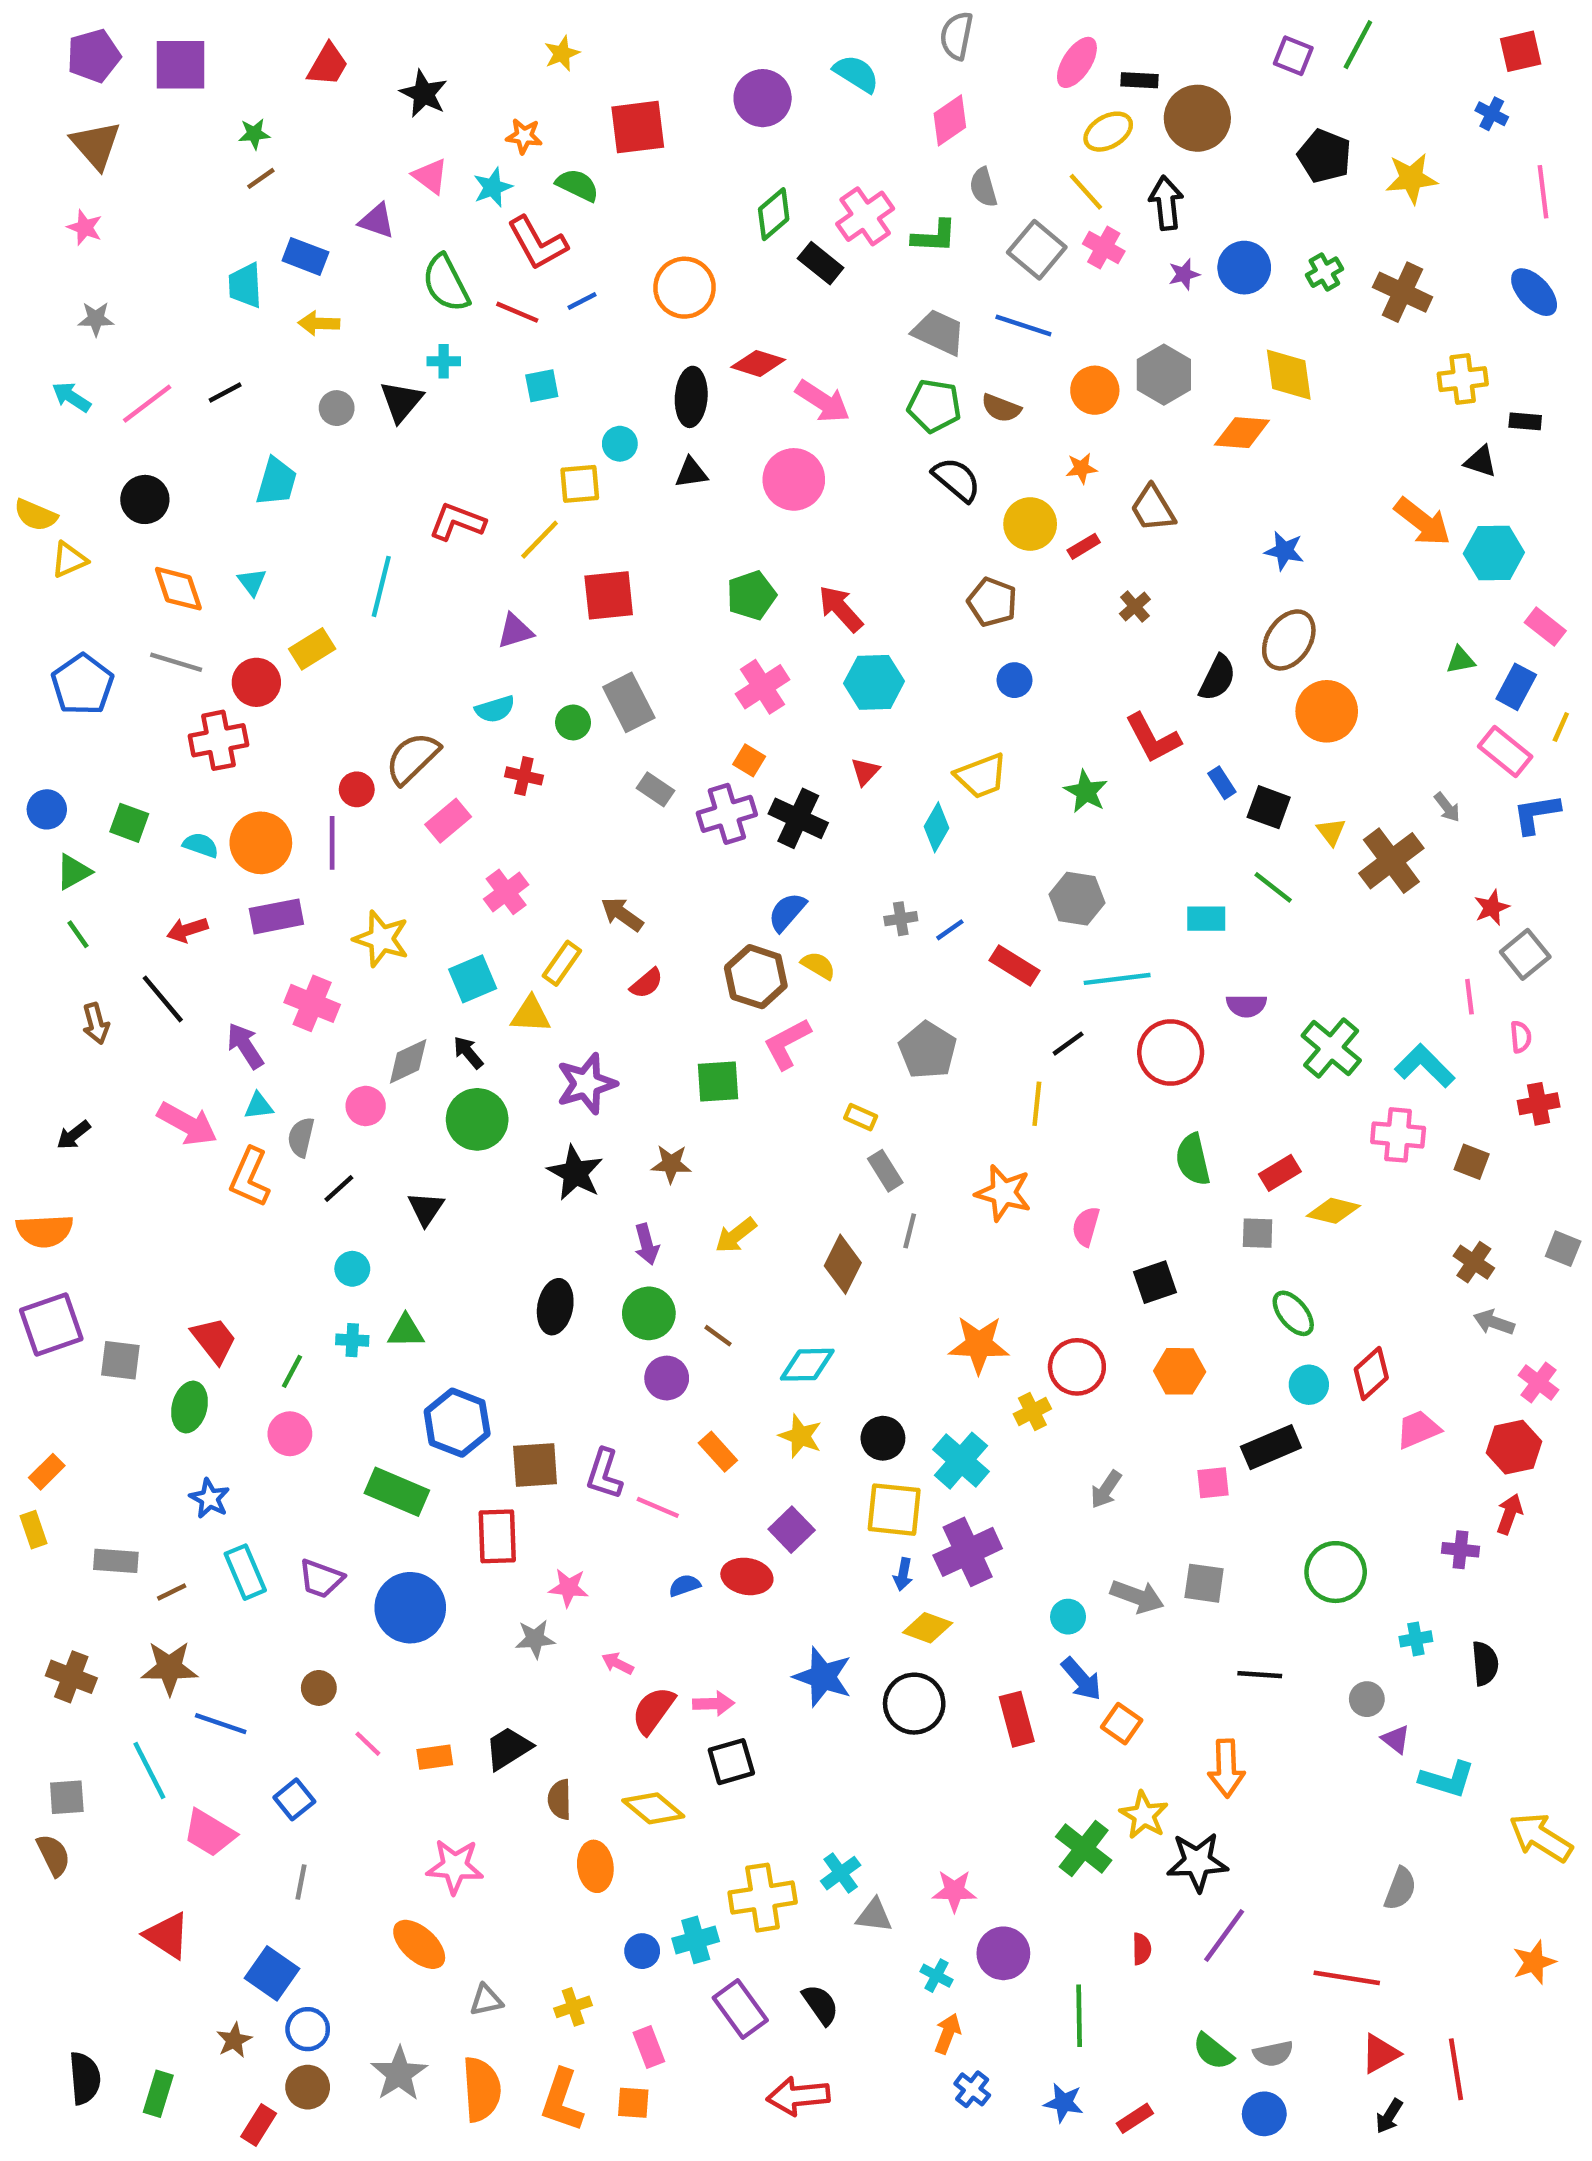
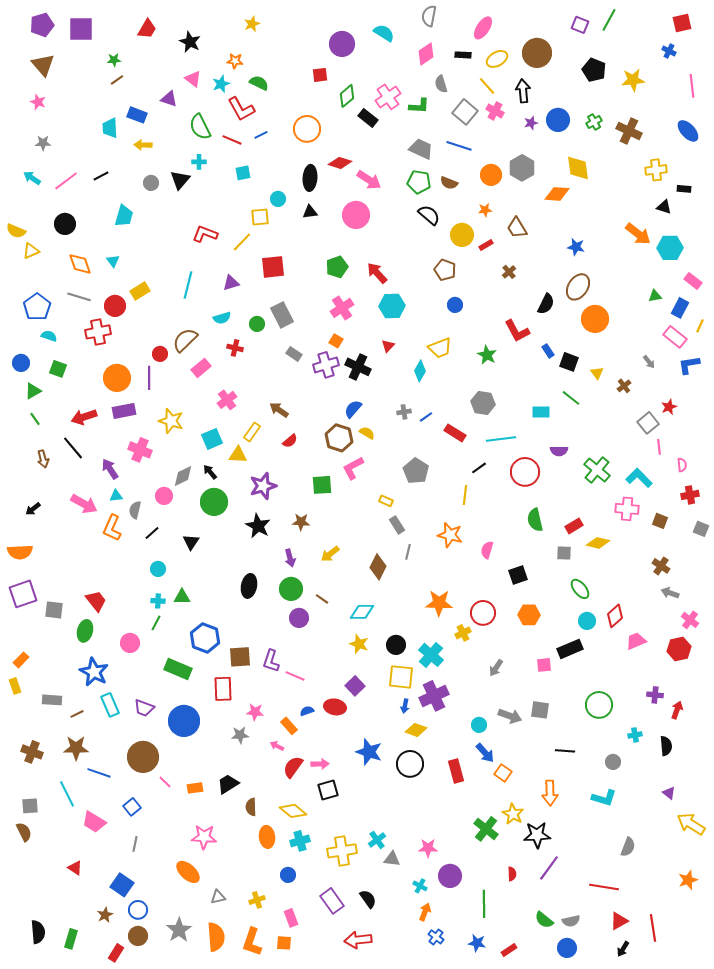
black rectangle: (1139, 80) -> (463, 55), moved
red square: (638, 127) -> (320, 75), moved, size x0.6
cyan line: (381, 586) -> (188, 285), moved
cyan semicircle: (201, 845) -> (49, 336), moved
brown cross: (1391, 861) -> (624, 386), size x0.5
red arrow: (187, 930) -> (84, 417), size x1.4
gray square: (1525, 954) -> (648, 423), moved
gray square: (1563, 1249) -> (701, 529), moved
green line: (292, 1371) -> (156, 623), moved
orange rectangle: (718, 1452) -> (289, 726), moved
blue star: (210, 1498) -> (94, 672), size x1.6
red arrow: (1510, 1514) -> (677, 710), moved
brown circle: (319, 1688) -> (143, 757), size x2.0
purple triangle: (1396, 1739) -> (669, 793), moved
cyan L-shape: (1447, 1779) -> (604, 798), moved
red triangle: (167, 1935) -> (75, 868), size x0.7
cyan cross: (696, 1940) -> (300, 841), moved

